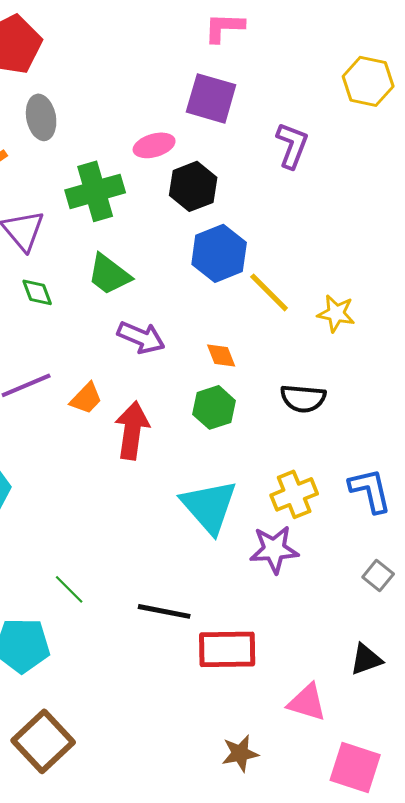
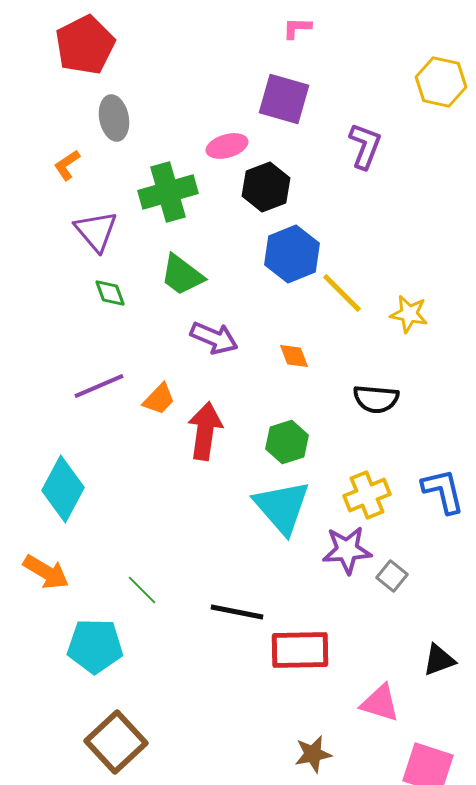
pink L-shape: (224, 27) -> (297, 28), size x0.7
green hexagon: (214, 407) -> (287, 442), moved
gray square: (378, 575) -> (392, 576), moved

